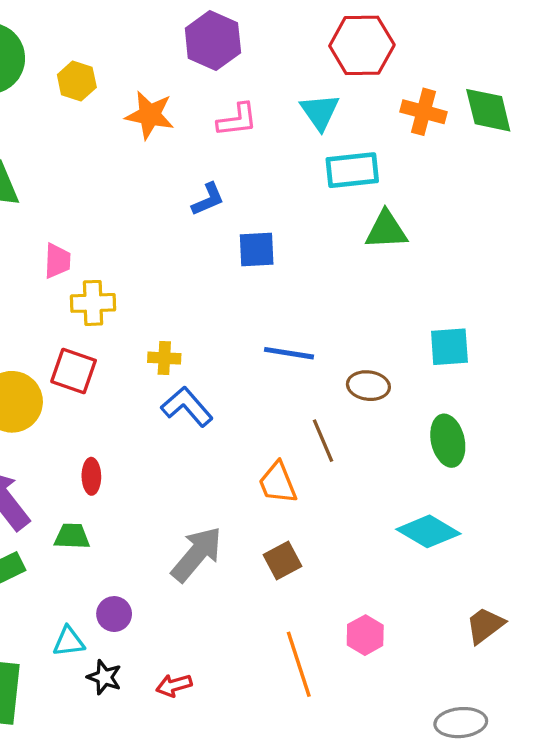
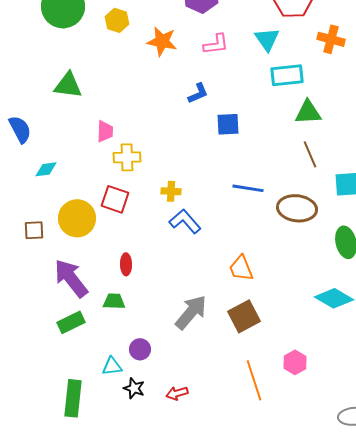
brown ellipse: (368, 386) -> (297, 208), size x1.5
brown line: (323, 441) -> (310, 154), moved
brown square: (283, 561) -> (244, 316), size x1.4

